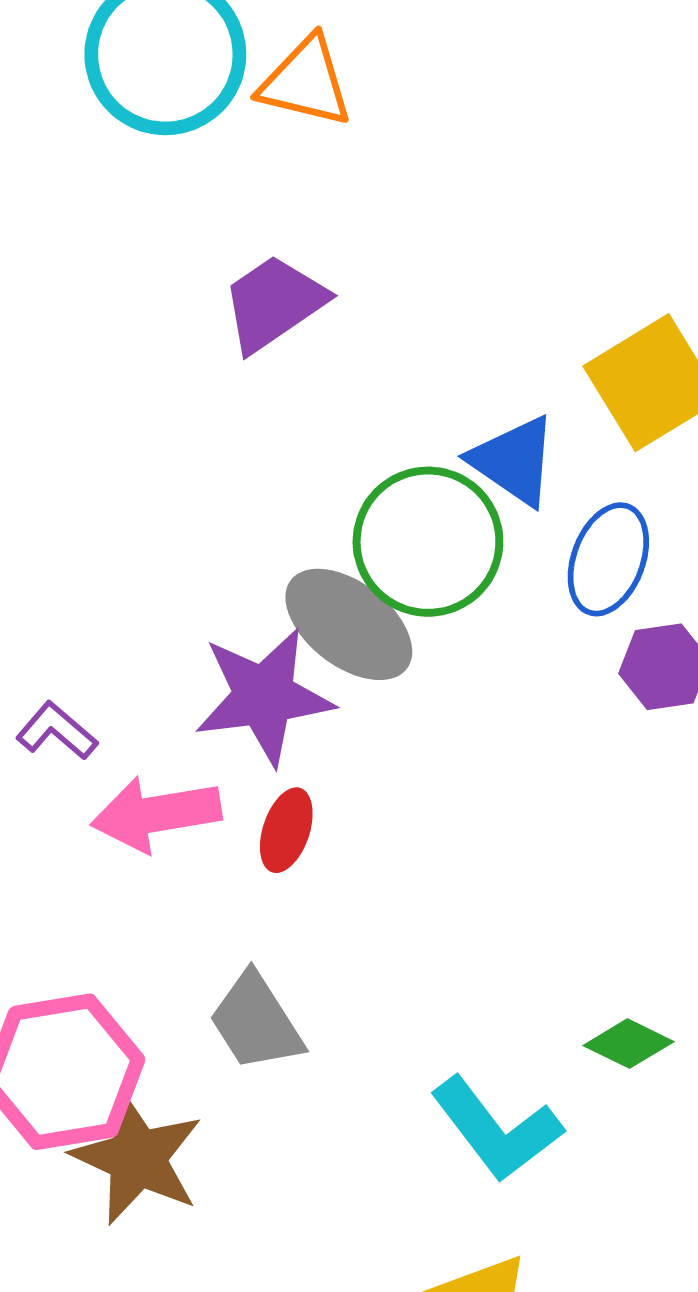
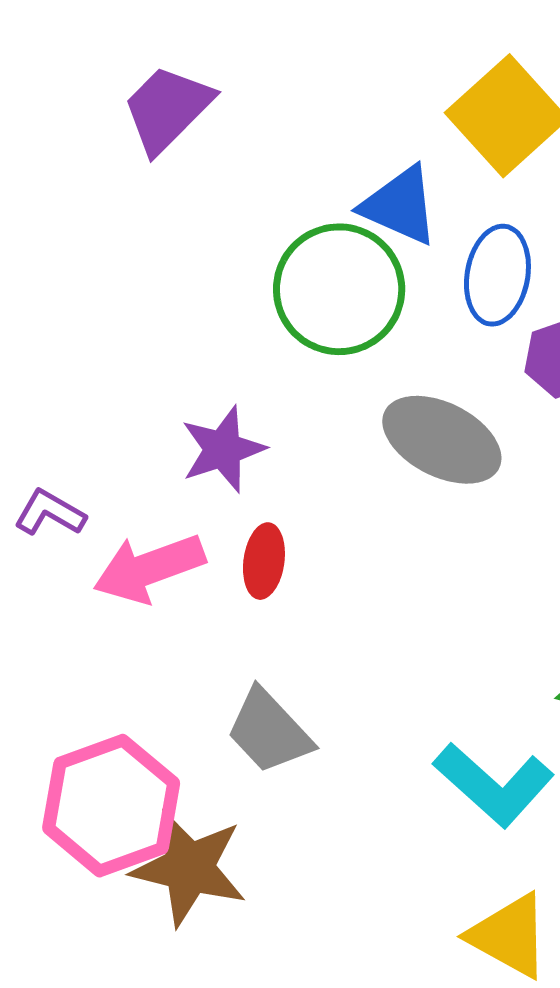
gray ellipse: (349, 624) -> (442, 440), moved
purple star: (264, 696) -> (223, 449), size x0.7

